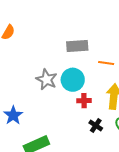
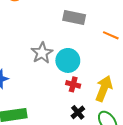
gray rectangle: (77, 46) -> (74, 18), moved
orange line: (106, 63) -> (111, 35), moved

